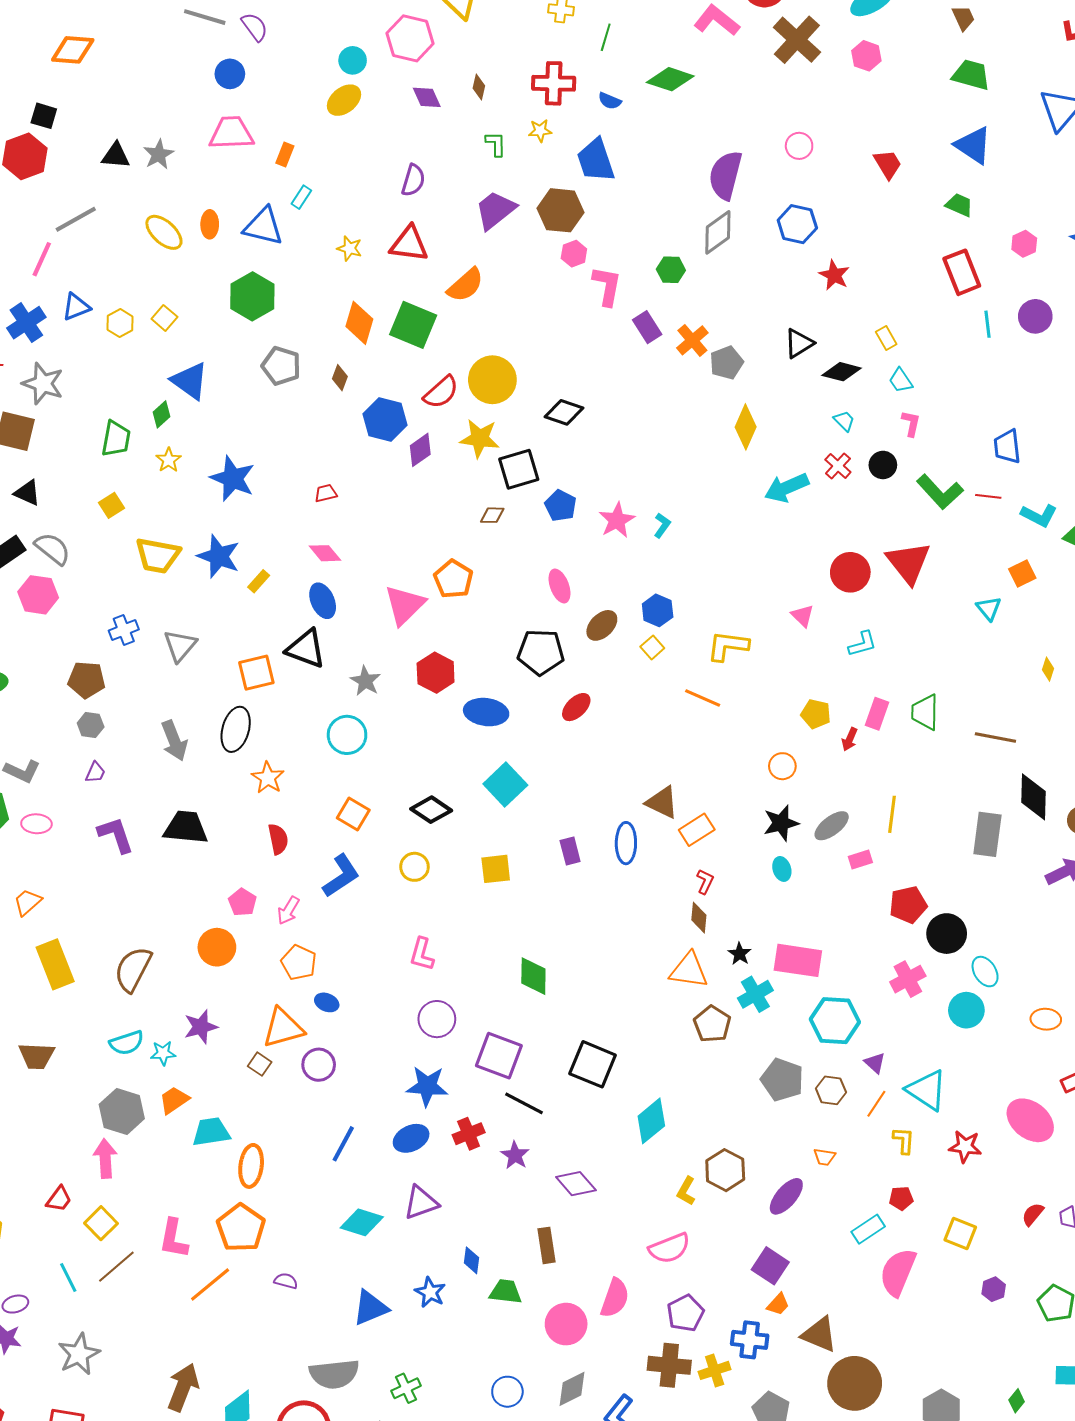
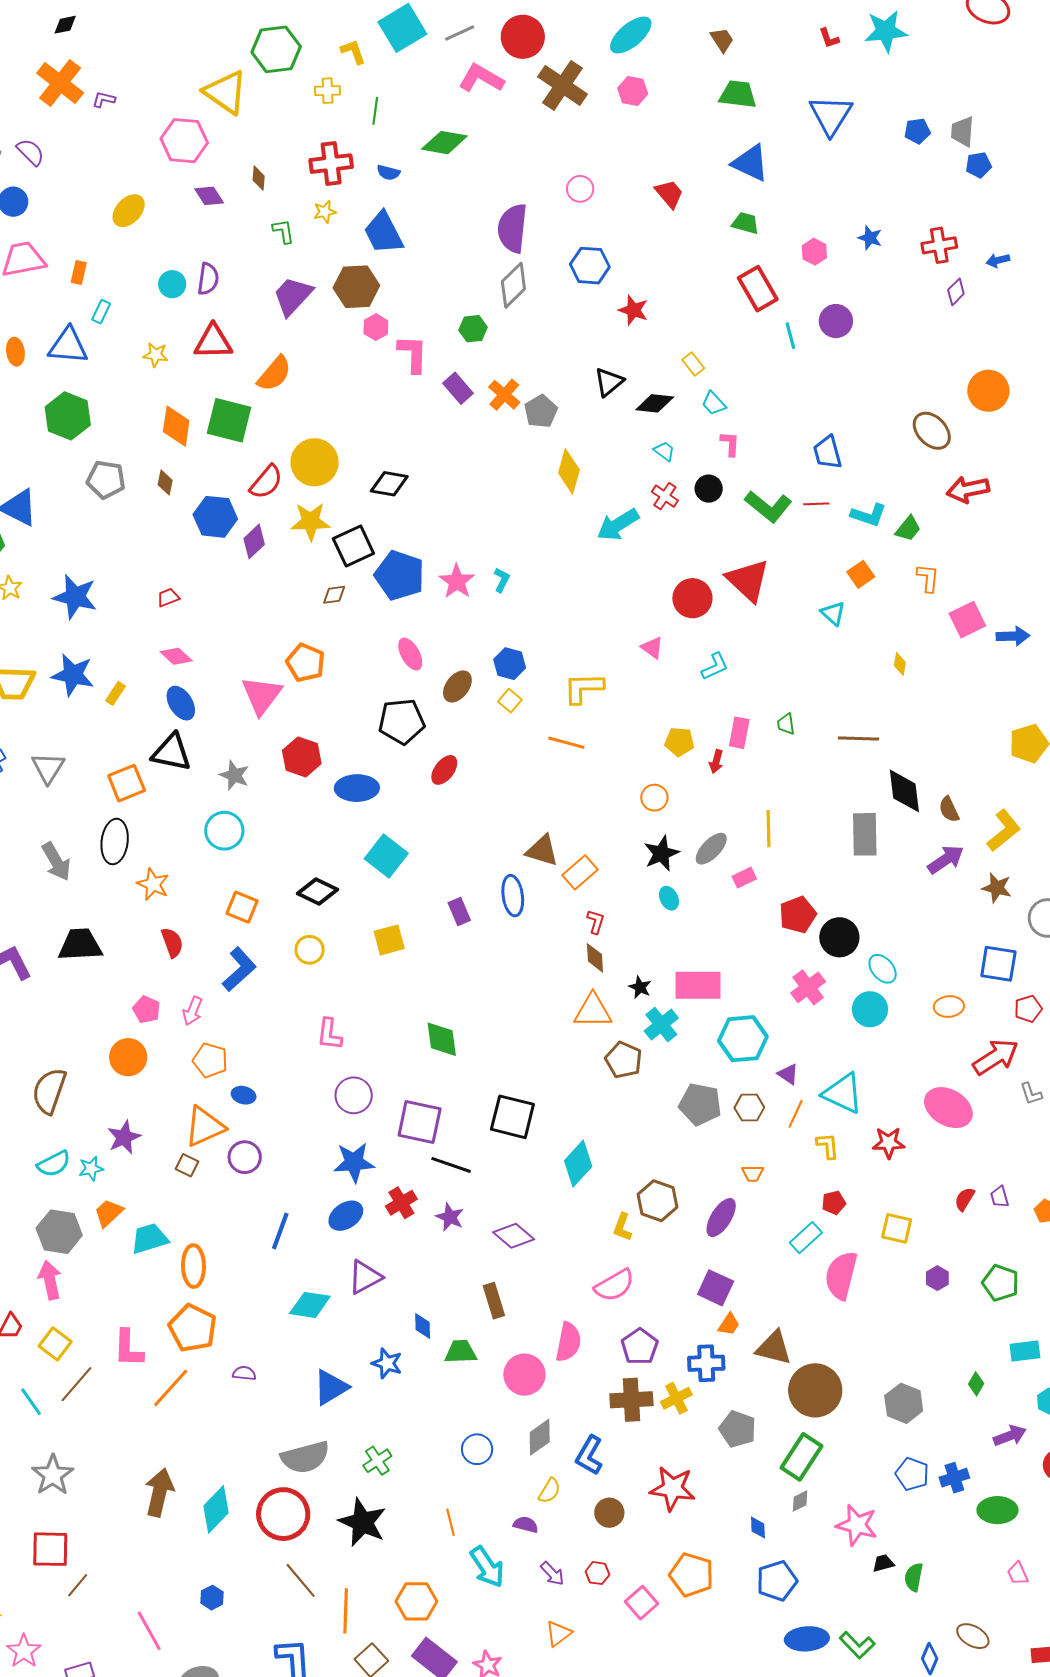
cyan circle: (353, 60) -> (172, 284), moved
blue pentagon: (561, 506) -> (400, 575), size x1.6
green trapezoid: (925, 712) -> (786, 724), size x0.6

